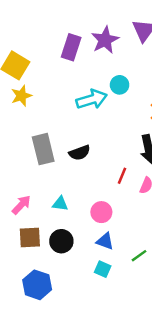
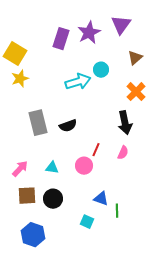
red line: (122, 176) -> (96, 150), moved
pink circle: (101, 212) -> (84, 166), moved
blue triangle: (105, 241) -> (101, 199), moved
green line: (139, 256) -> (117, 211), turned -56

